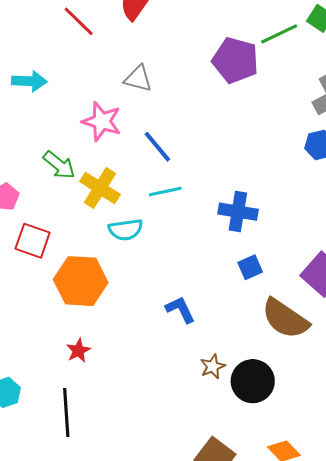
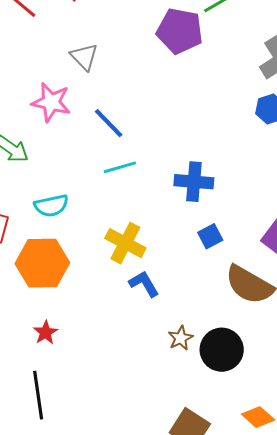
gray triangle: (138, 79) -> (84, 57), turned 36
yellow cross: (100, 188) -> (125, 243), moved
cyan semicircle: (126, 230) -> (51, 206), moved

